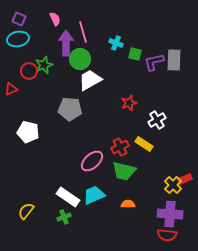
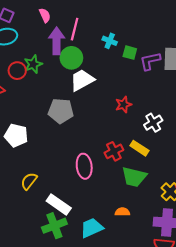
pink line: (83, 32) -> (75, 29), turned 30
pink ellipse: (92, 161) -> (84, 166), turned -55
green trapezoid: (124, 171) -> (134, 177), moved
cyan trapezoid: (94, 195) -> (92, 228), moved
yellow semicircle: (26, 211) -> (29, 181), moved
green cross: (64, 217) -> (54, 226), size x1.6

